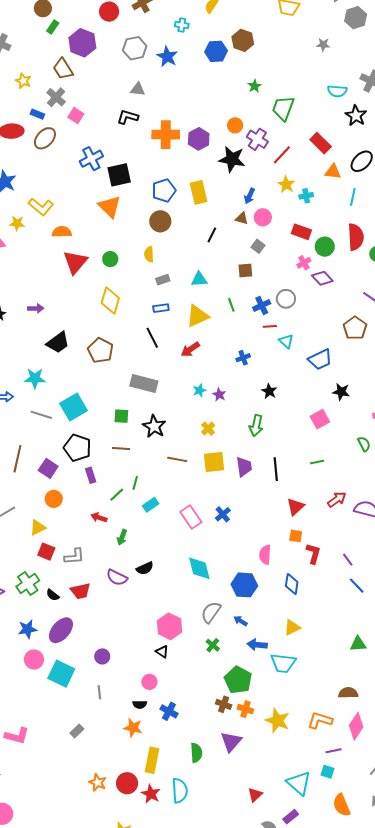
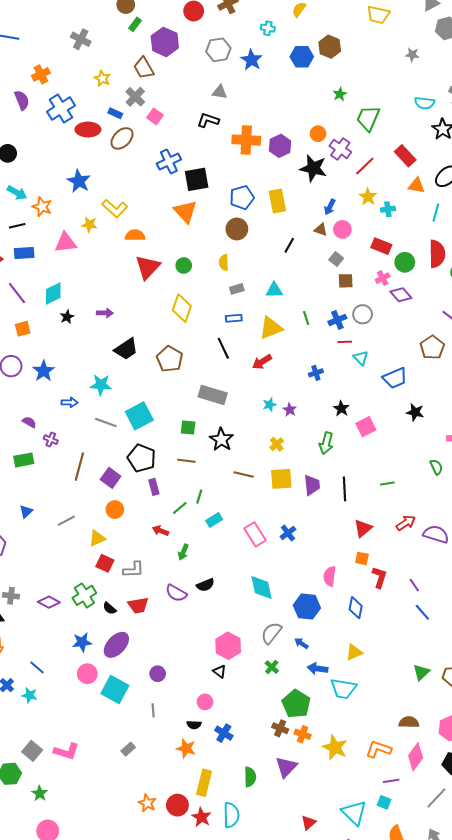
brown square: (245, 270) -> (346, 281), moved
pink square: (320, 419) -> (366, 427), moved
green triangle: (358, 644) -> (421, 672), turned -42

